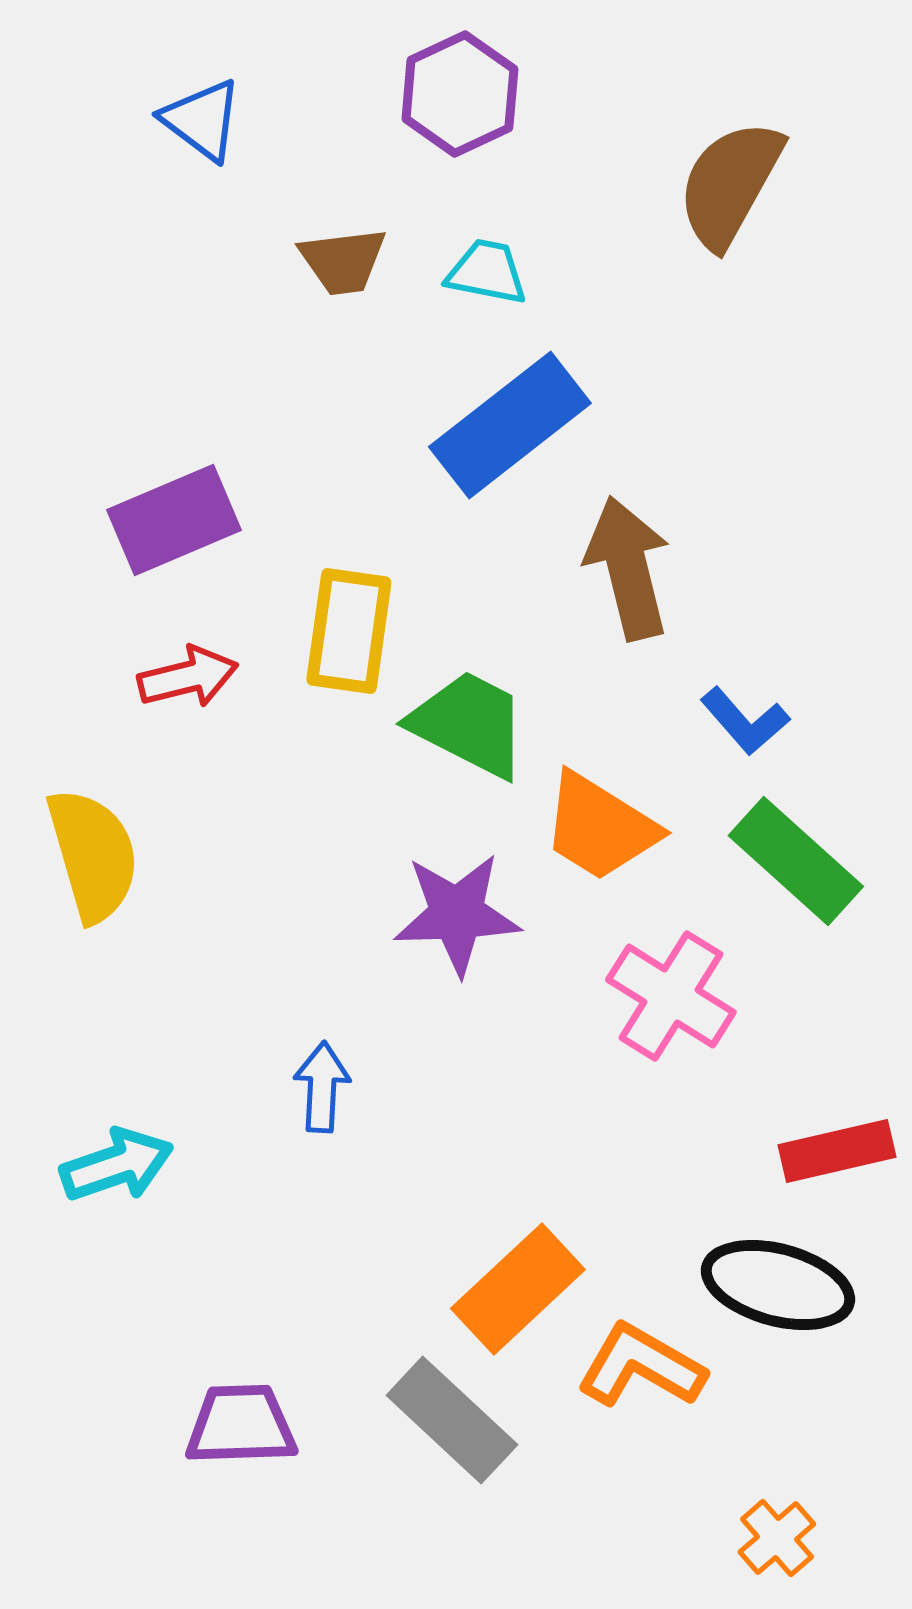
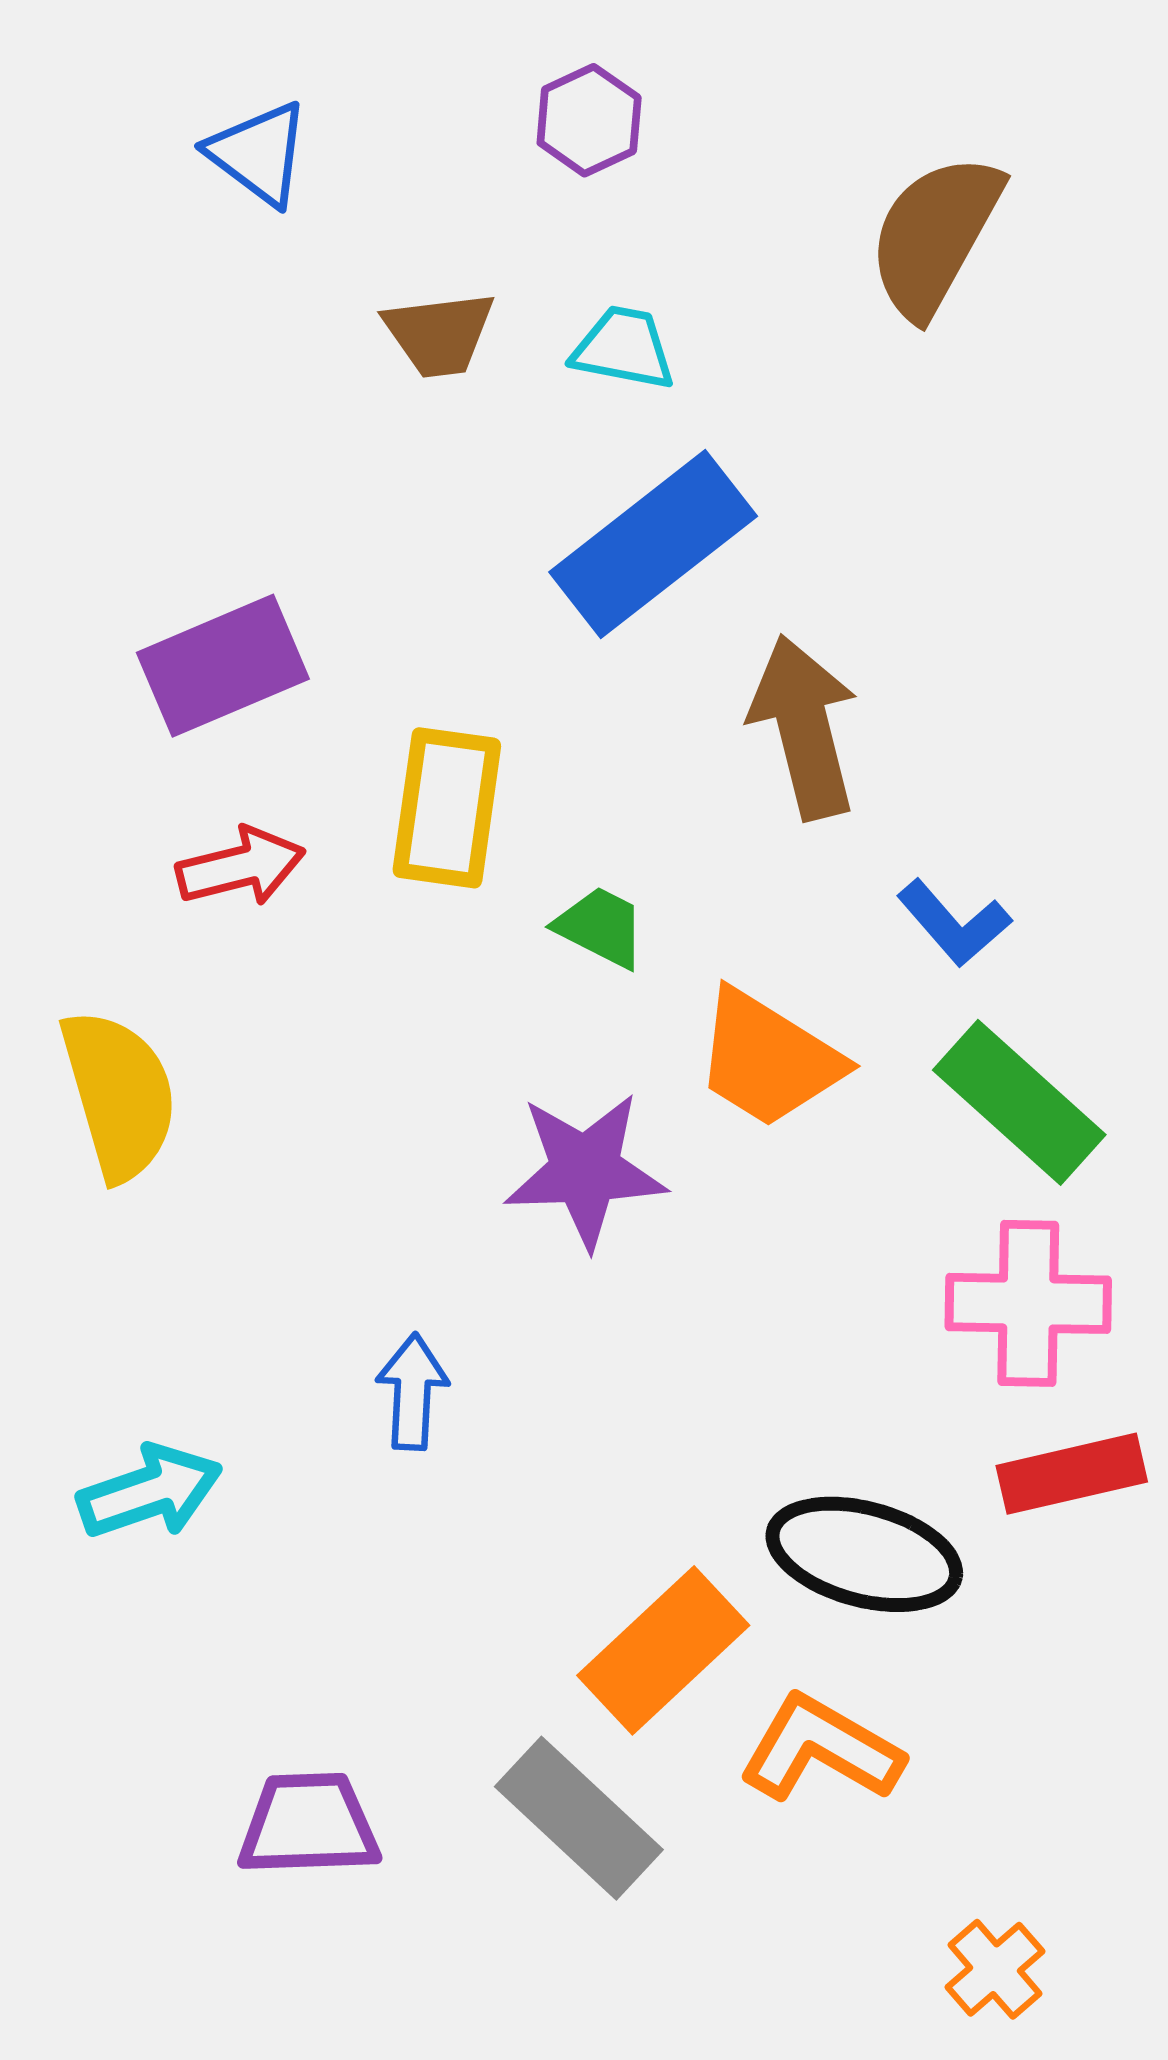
purple hexagon: (460, 94) -> (589, 120), size x0.7
green trapezoid: (469, 724) -> (601, 927), size x0.6
pink cross: (671, 996) -> (1028, 1303), moved, turned -31
black ellipse: (778, 1285) -> (864, 1554), moved

